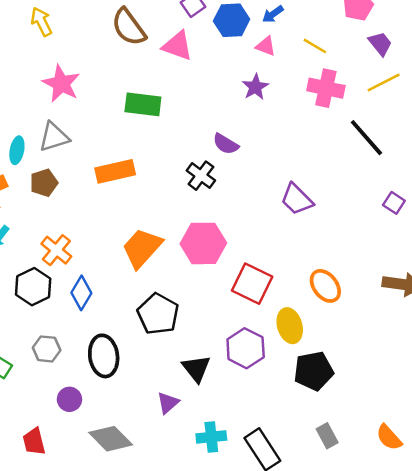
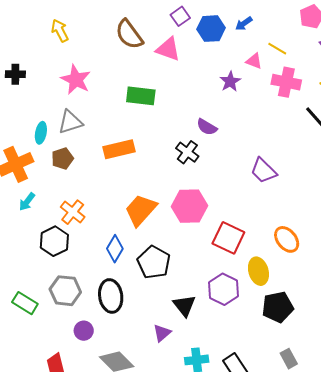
pink triangle: (266, 46) -> (254, 61), moved
blue diamond: (81, 293) -> (115, 249), moved
gray hexagon: (47, 349) -> (65, 291), size x1.4

